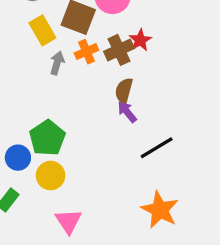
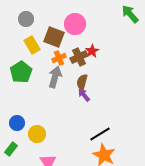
gray arrow: (57, 63) -> (55, 77), moved, size x1.5
green pentagon: (47, 138) -> (21, 72), moved
black line: (157, 148) -> (100, 134), moved

